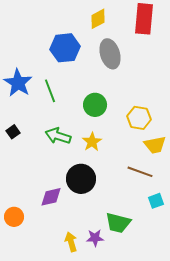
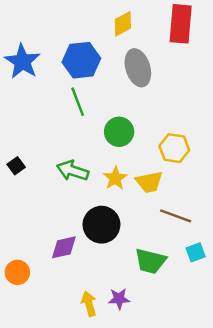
blue star: (18, 83) -> (22, 62), moved
green line: (50, 91) -> (78, 102), moved
yellow trapezoid: (155, 145) -> (149, 182), moved
green trapezoid: (118, 223) -> (150, 261), moved

